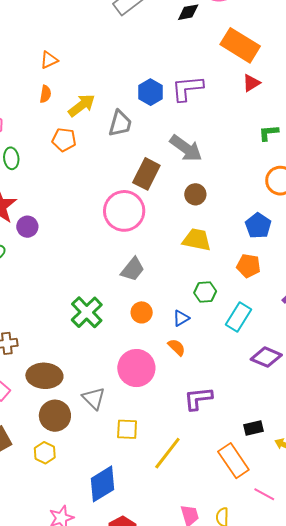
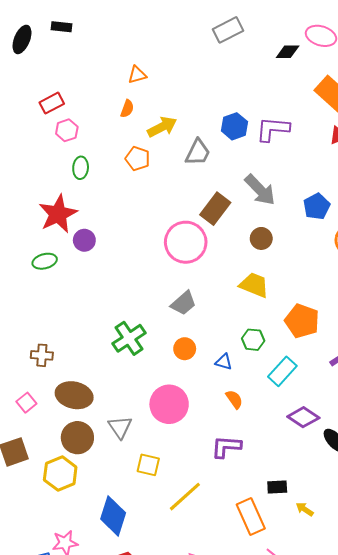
blue pentagon: (258, 226) -> (317, 206), moved
orange pentagon: (248, 266) -> (302, 321), size x1.4
blue triangle: (181, 318) -> (224, 362), turned 36
orange semicircle: (177, 347) -> (234, 399), moved
yellow hexagon: (45, 453) -> (60, 474), size x1.5
blue diamond: (102, 484) -> (113, 516), turned -51

